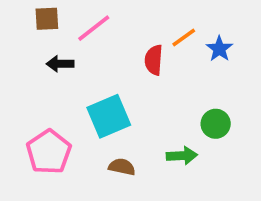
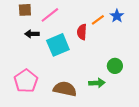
blue star: (219, 49) -> (117, 16), moved
cyan square: (109, 116) -> (58, 45), moved
brown semicircle: (122, 167) -> (65, 89), size x1.6

